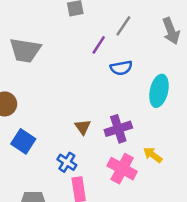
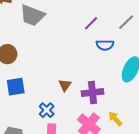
gray line: (123, 26) -> (126, 22), moved
blue square: (23, 141) -> (16, 87), turned 36

